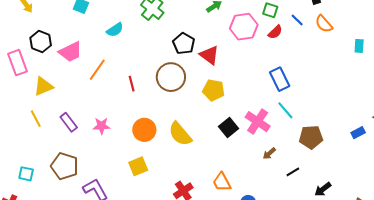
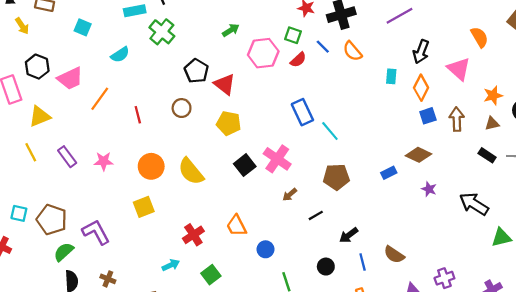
brown circle: (171, 77) -> (182, 108), size x0.6
cyan line: (285, 110) -> (330, 131), moved
brown pentagon: (65, 166) -> (52, 220), moved

